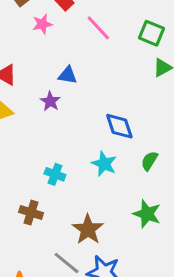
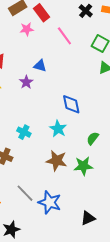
green semicircle: (149, 161) -> (93, 138), moved
green star: (147, 214) -> (83, 166), turned -30
brown star: (88, 229) -> (57, 161), moved, turned -30

